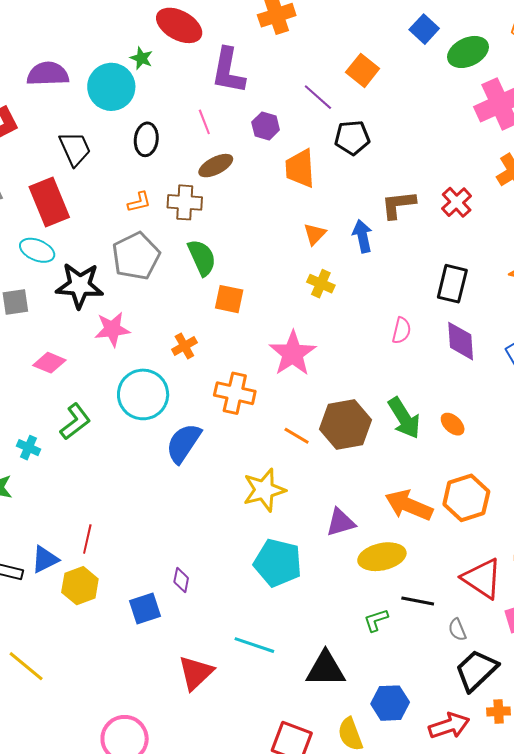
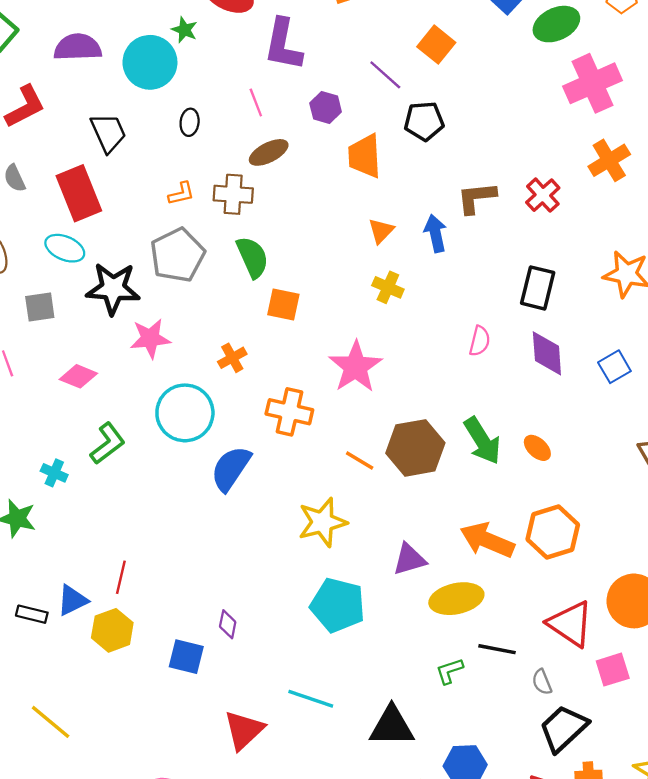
black ellipse: (146, 139) -> (190, 122), size x0.7
blue square: (145, 608) -> (186, 657), turned 32

